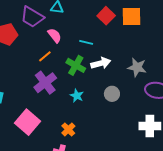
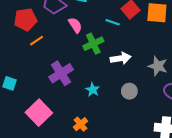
cyan line: (86, 42) -> (113, 22), moved
orange line: (45, 56) -> (37, 41), moved
green cross: (76, 65) -> (93, 44), moved, turned 30

